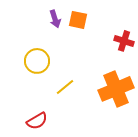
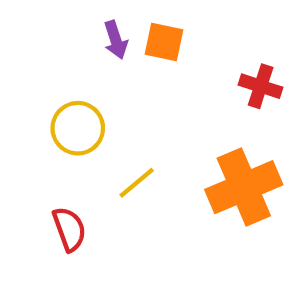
red semicircle: (37, 121) -> (69, 229), moved, turned -80

